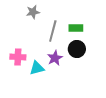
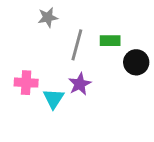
black circle: (77, 49) -> (136, 62), moved
cyan triangle: (37, 68) -> (54, 99), turned -42

